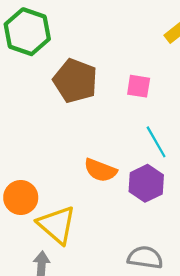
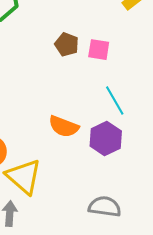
brown pentagon: (75, 81) -> (67, 45), moved, size x0.6

